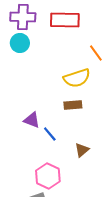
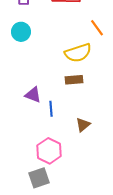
cyan circle: (20, 43) -> (21, 32), moved
blue line: (50, 134) -> (51, 109), turned 35

